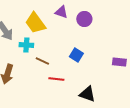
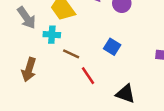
red line: (56, 79) -> (88, 76), turned 49

